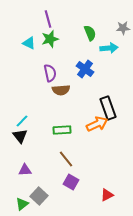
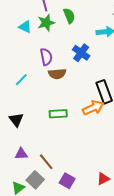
green semicircle: (90, 33) -> (69, 16), moved
cyan line: (22, 121) -> (21, 80), moved
brown line: (66, 159) -> (46, 162), moved
purple square: (71, 182) -> (67, 181), moved

